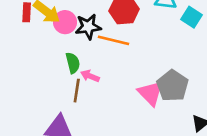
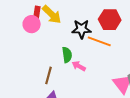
pink circle: (65, 22) -> (32, 24), moved
brown line: (77, 91) -> (49, 75), moved

